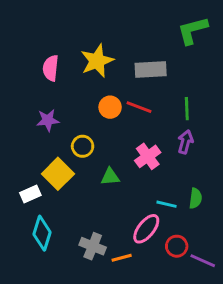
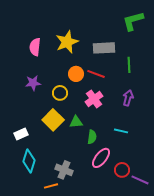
green line: (187, 109) -> (129, 65), moved
yellow circle: (83, 146) -> (60, 93), moved
pink cross: (148, 156) -> (94, 99), moved
yellow square: (58, 174) -> (53, 120), moved
green semicircle: (195, 198) -> (92, 137), moved
cyan line: (167, 204) -> (121, 131), moved
orange line: (122, 258) -> (51, 186), moved

